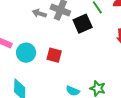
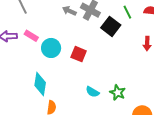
black square: (83, 24) -> (111, 26), turned -36

